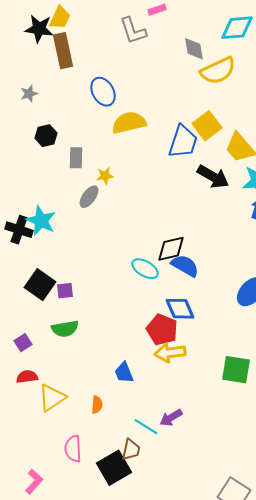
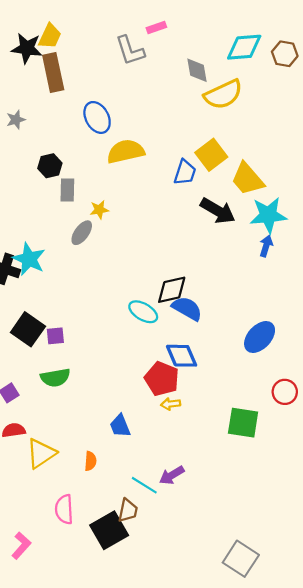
black hexagon: (46, 136) -> (50, 166), moved
blue trapezoid: (183, 142) -> (185, 172), size x0.7
yellow arrow: (170, 353) -> (171, 404), size x0.6

